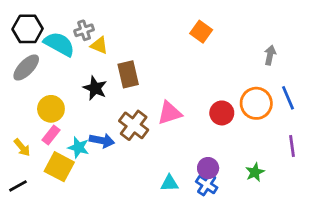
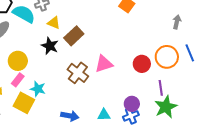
yellow triangle: (99, 45) -> (54, 23), moved
brown rectangle: (128, 74) -> (74, 36), turned 60
blue arrow: (102, 141) -> (70, 116), moved
purple line: (292, 146) -> (161, 88), moved
green star: (255, 172) -> (166, 107), size x1.6
blue cross: (207, 185) -> (131, 116), turned 35

